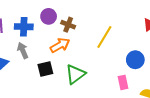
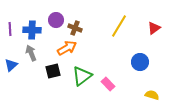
yellow line: (104, 37) -> (119, 26), moved
pink rectangle: (123, 82) -> (108, 84), moved, turned -32

